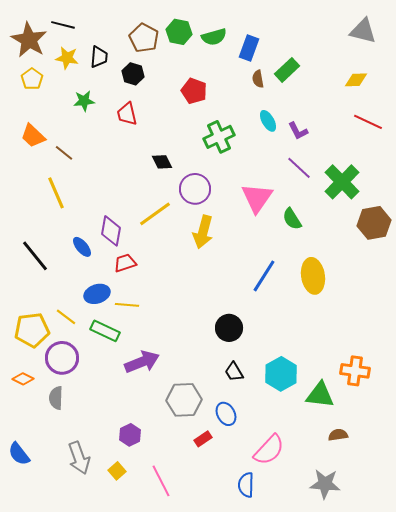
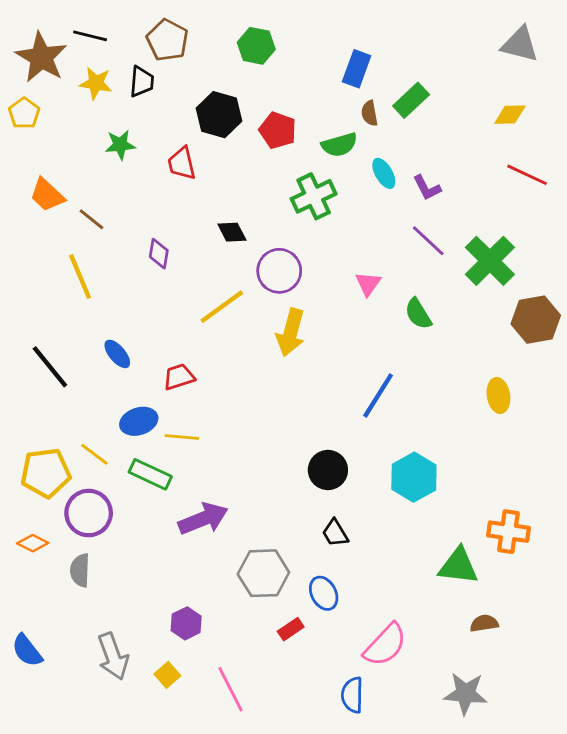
green semicircle: (214, 37) -> (339, 145), moved
brown pentagon: (144, 38) -> (167, 40), moved
black hexagon: (133, 74) -> (219, 115), moved, size x1.4
yellow pentagon: (32, 79) -> (24, 113), moved
pink triangle: (257, 198) -> (368, 284), size x0.6
purple diamond: (111, 231) -> (159, 254), moved, size x0.7
yellow ellipse: (313, 276) -> (498, 396), moved, size x0.7
cyan hexagon: (281, 374) -> (414, 477), moved

